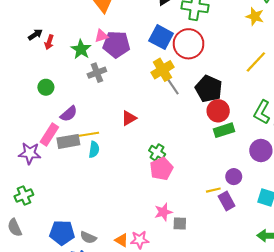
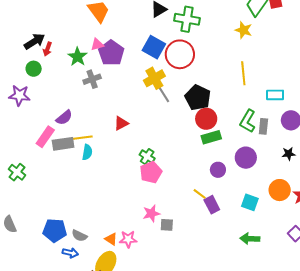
black arrow: (35, 35) -> (35, 41), size x1.5
purple pentagon: (116, 44) -> (111, 53), turned 30
yellow line: (256, 62) -> (243, 73), turned -50
green circle: (46, 87) -> (34, 69), moved
purple star: (30, 153) -> (19, 95), moved
purple circle: (234, 177) -> (218, 170), moved
yellow line: (213, 190) -> (200, 194), turned 48
green cross: (24, 195) -> (17, 172), moved, turned -30

